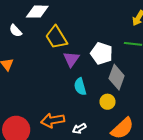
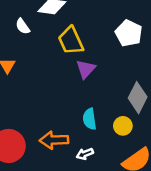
white pentagon: (102, 53) -> (129, 33), moved
cyan semicircle: (80, 87) -> (90, 119), moved

